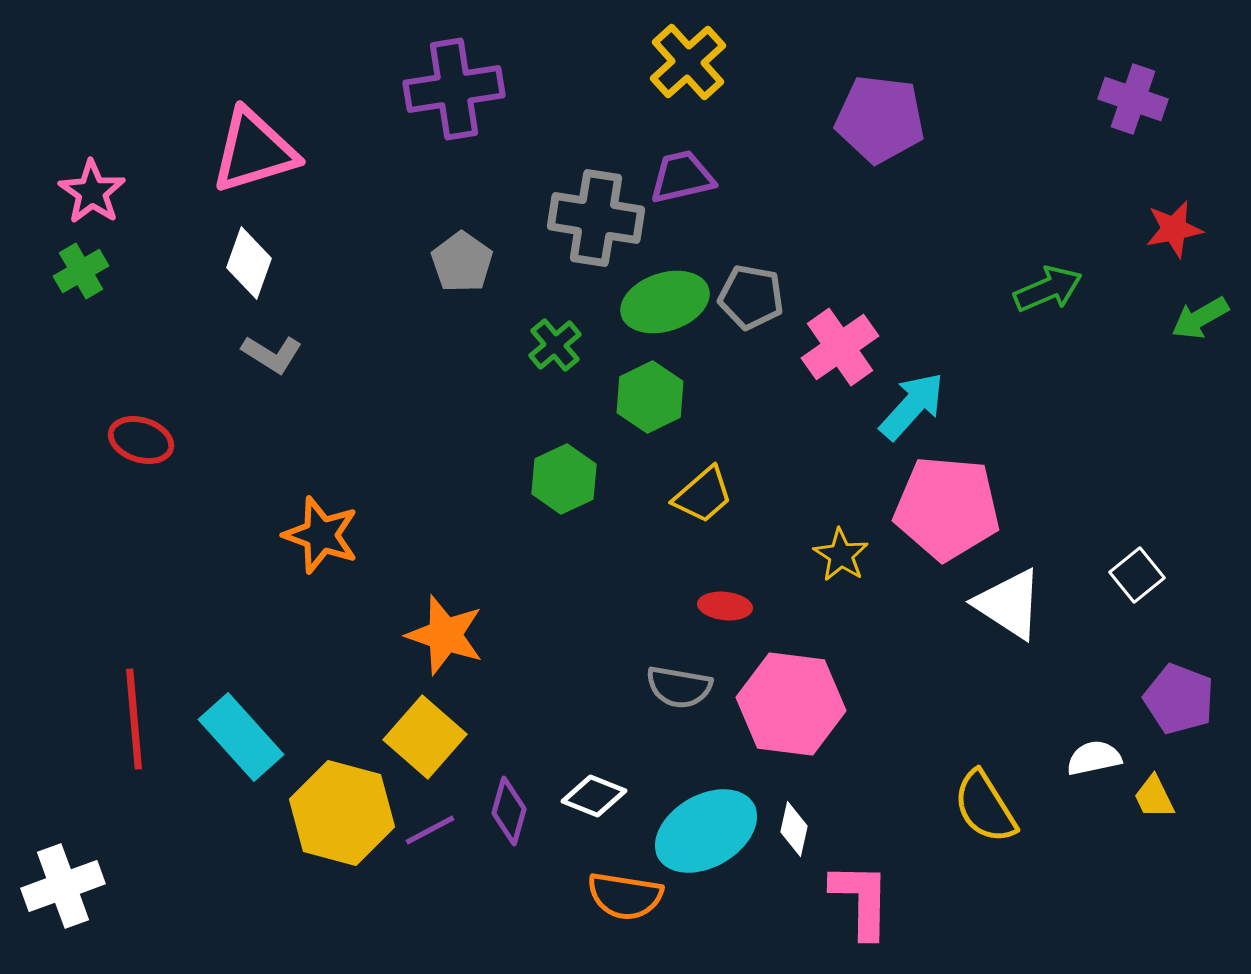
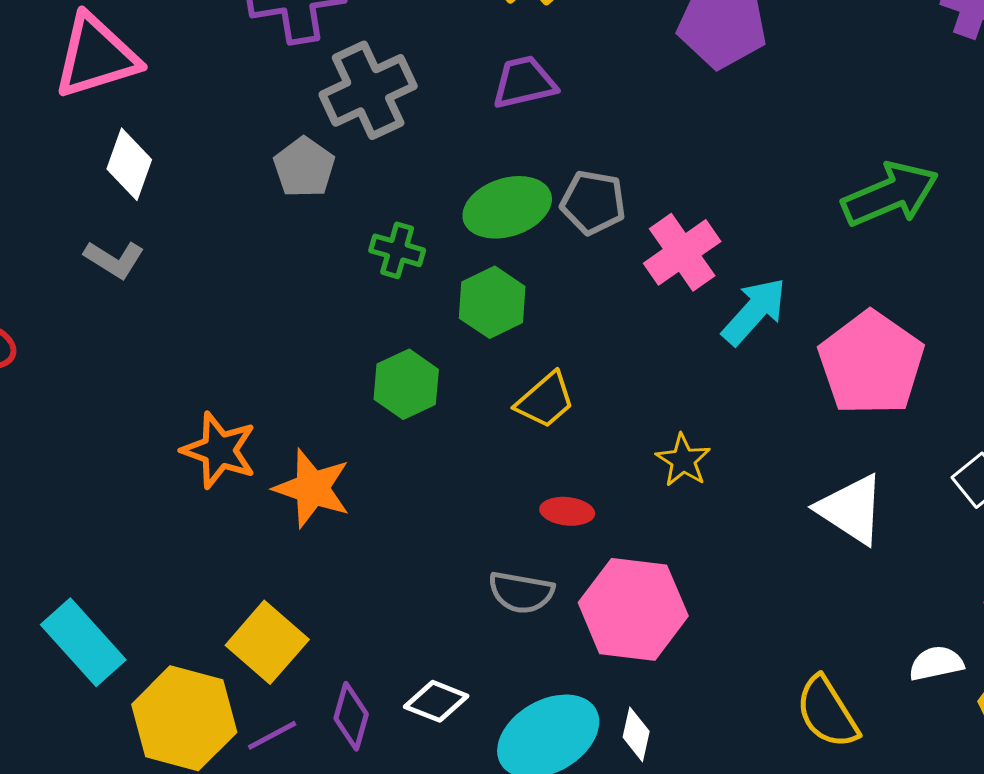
gray cross: (596, 218) -> (368, 90), moved, turned -34
white diamond: (249, 263) -> (129, 164), moved
green arrow: (1048, 289) -> (890, 194), size x1.4
green cross: (555, 345) -> (397, 250), turned -34
pink pentagon: (947, 508) -> (871, 363), moved, turned 30
orange star: (321, 535) -> (219, 450), moved
orange star: (445, 635) -> (312, 488), moved

